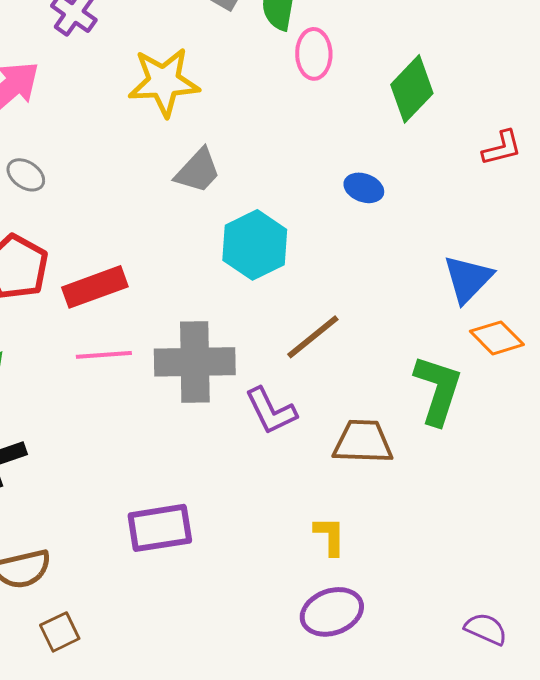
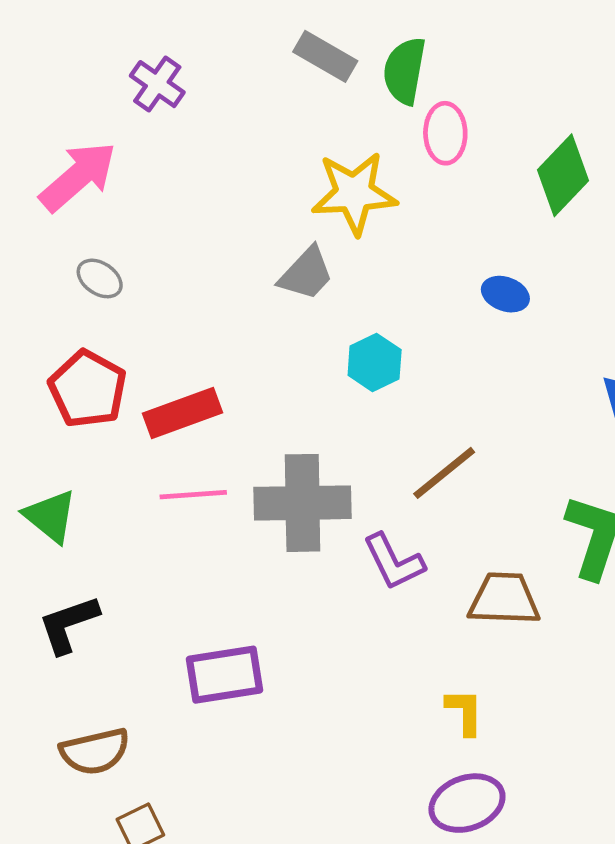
yellow star: (164, 82) -> (354, 193), moved
cyan hexagon: (255, 245) -> (375, 363), size x0.7
purple rectangle: (160, 528) -> (224, 675), moved

